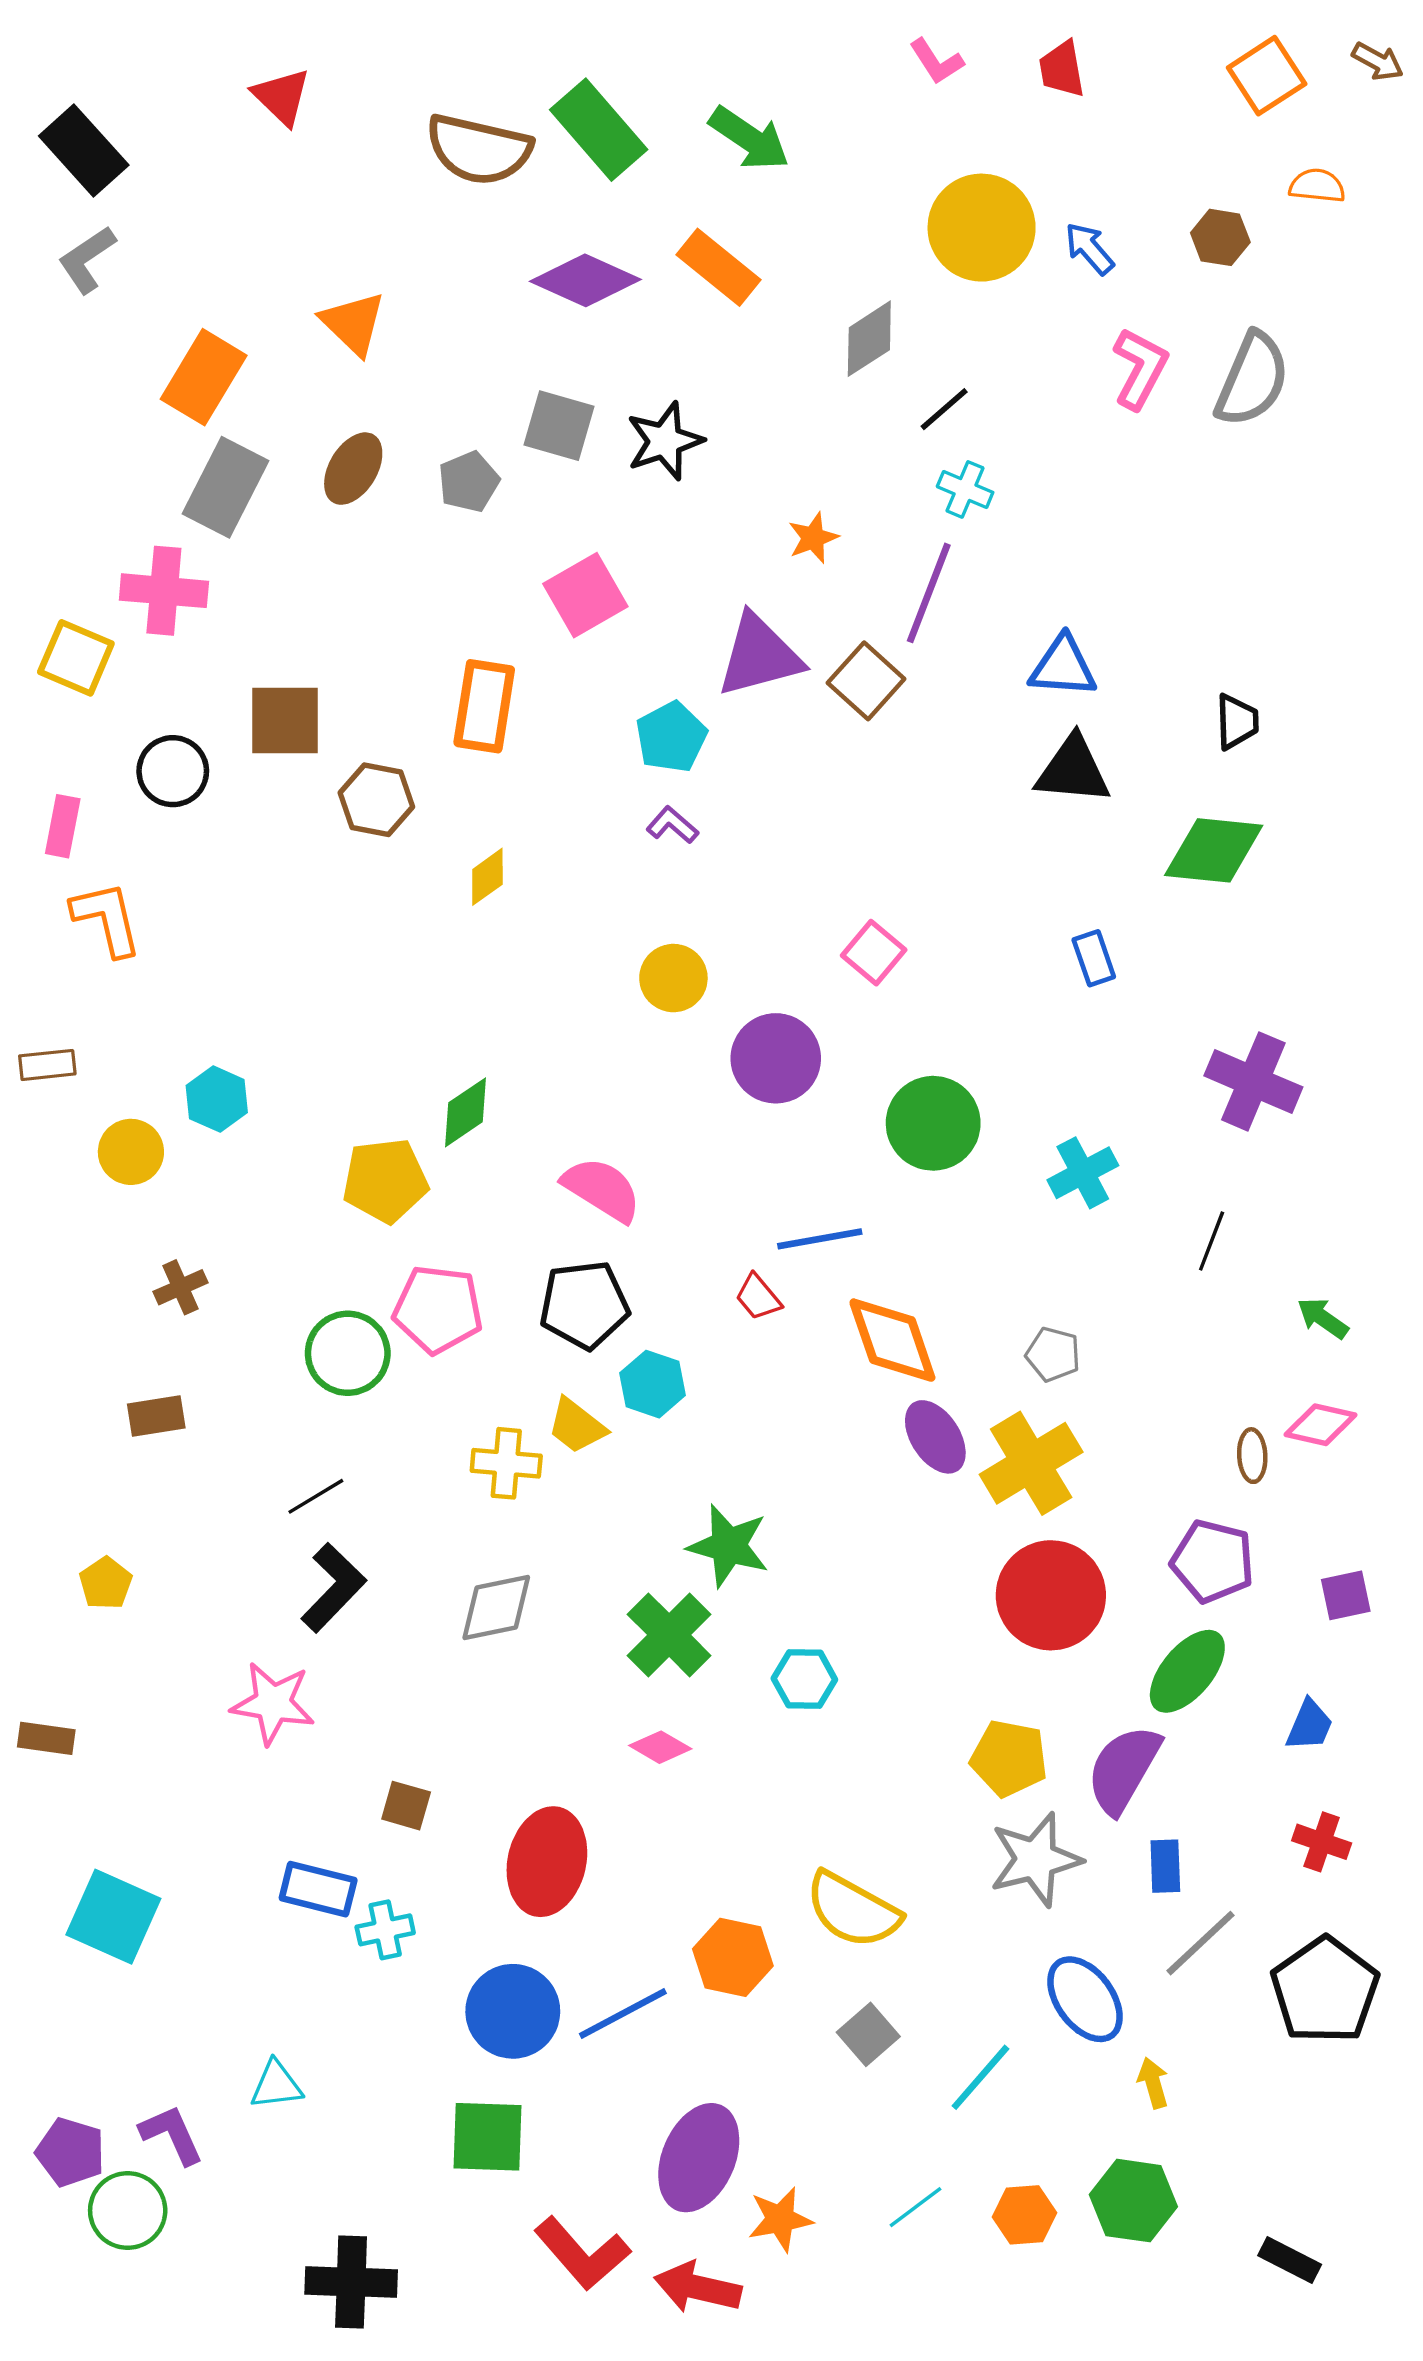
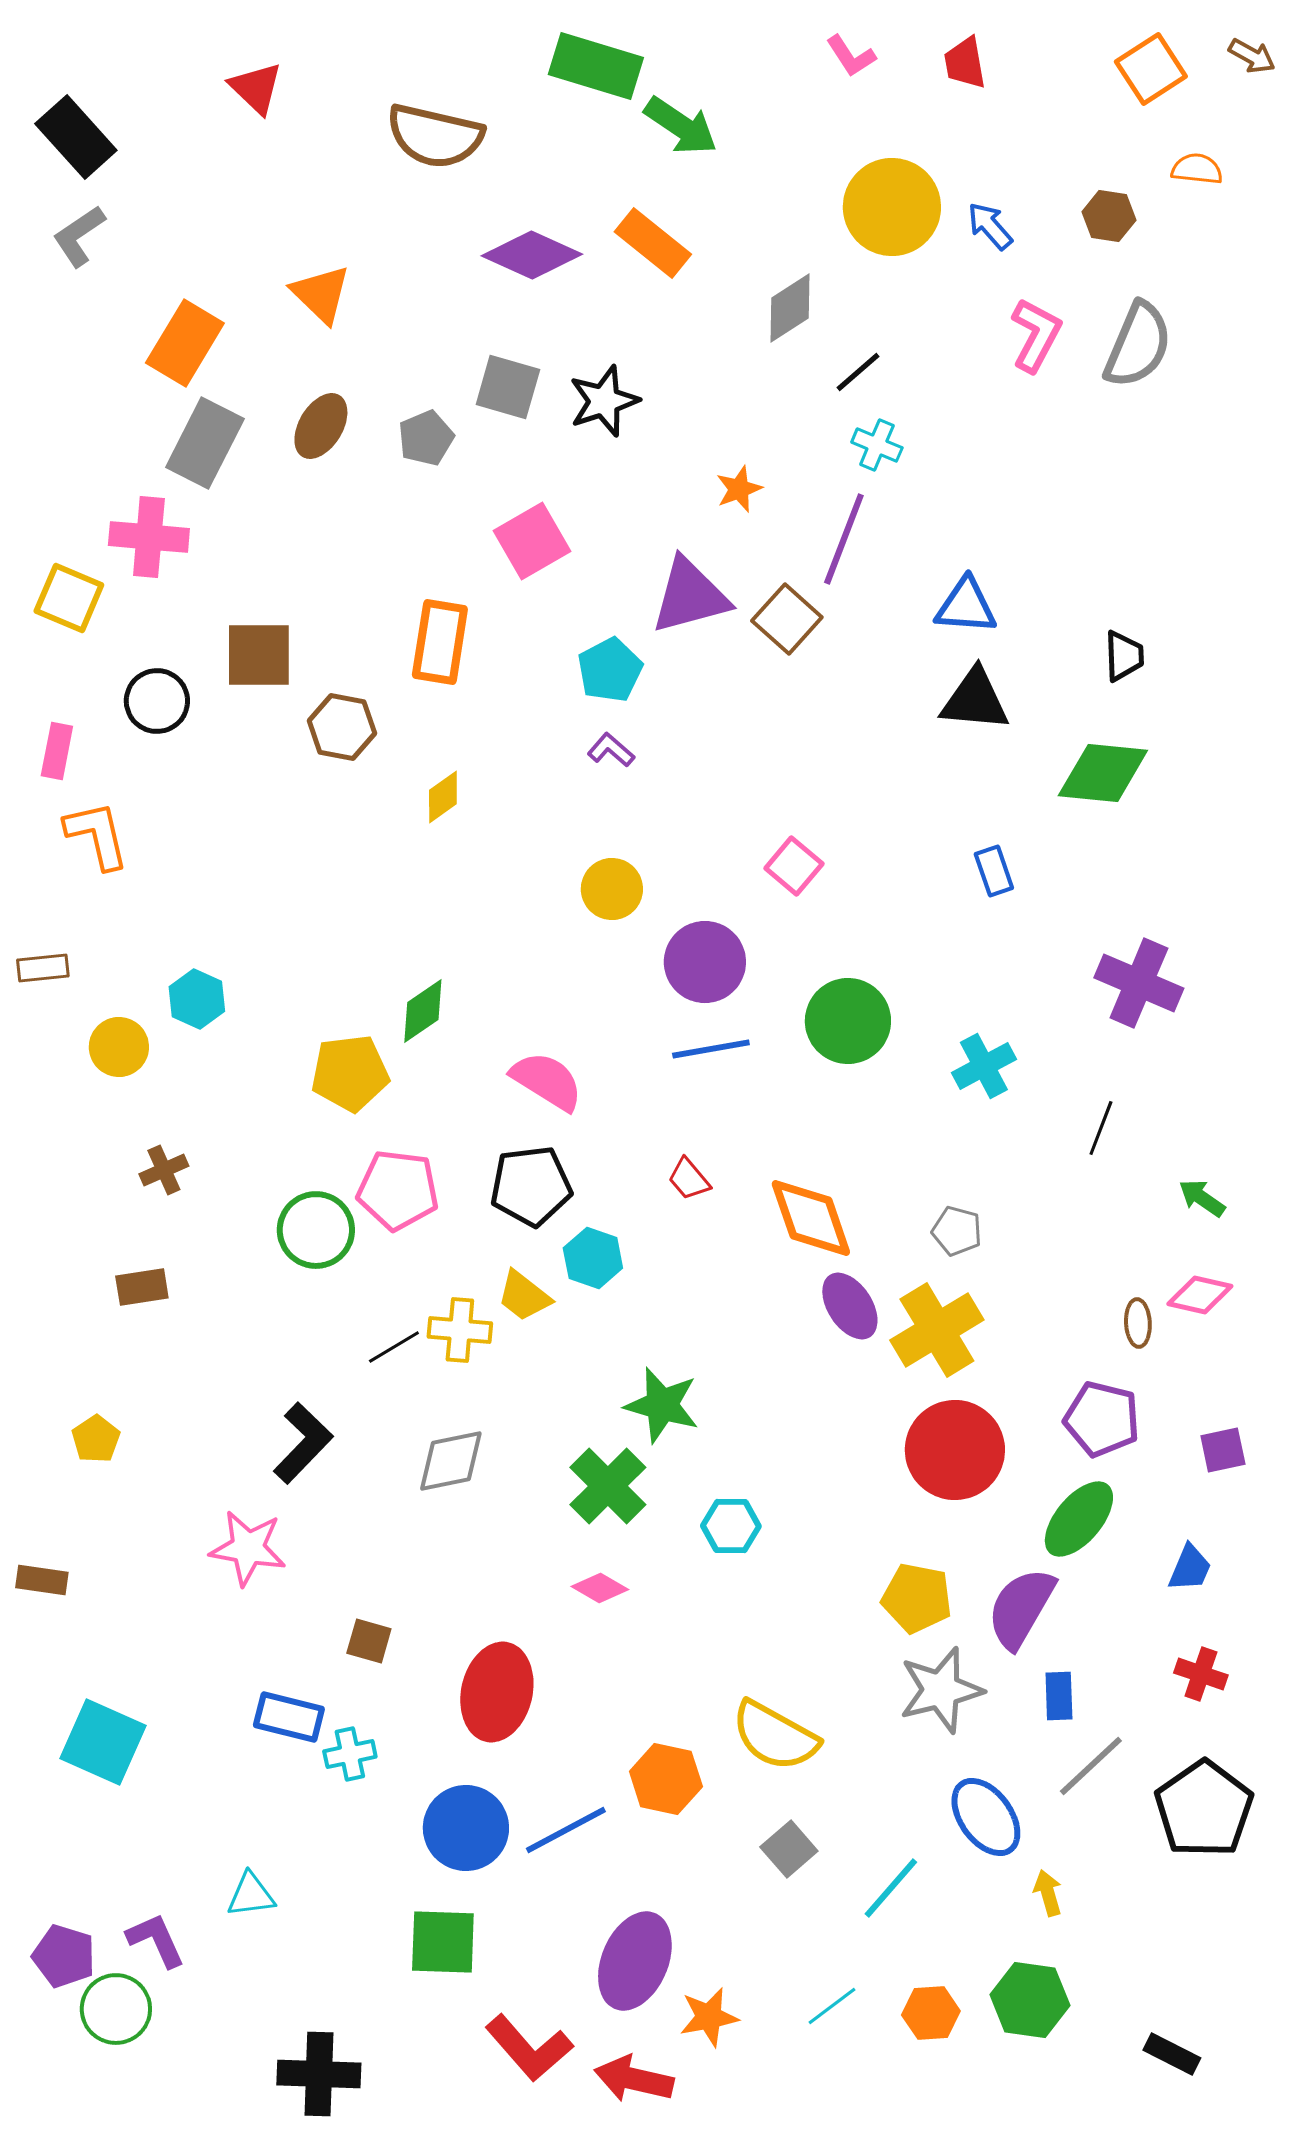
green rectangle: (599, 130) -> (596, 66), moved, turned -32
blue line: (820, 1239) -> (711, 1049), moved
black line: (316, 1496) -> (394, 1347), moved

